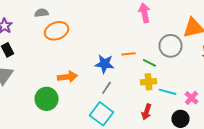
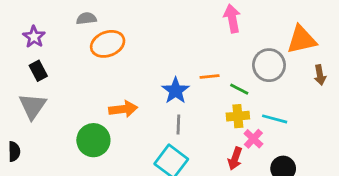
blue star: (104, 64) -> (176, 91), turned 30
gray line: (106, 88) -> (178, 125), turned -32
cyan line: (168, 92) -> (275, 119), moved
pink cross: (192, 98) -> (253, 139), moved

